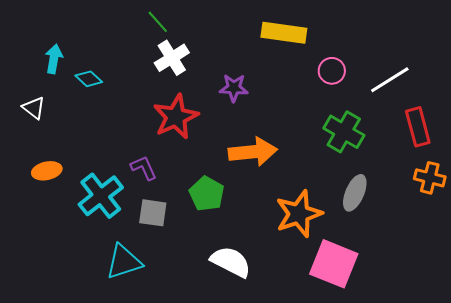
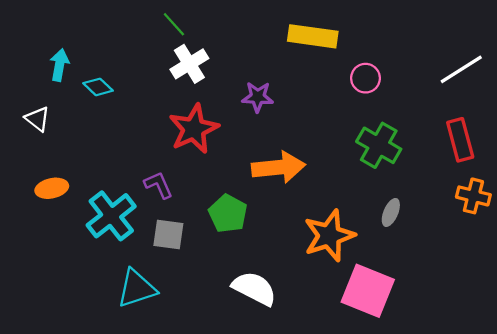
white line: (390, 80) -> (461, 69), moved
gray ellipse: (355, 193) -> (391, 212), size x0.7

